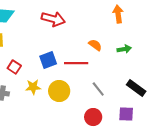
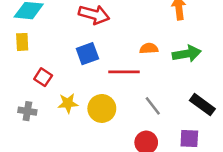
orange semicircle: (95, 45) -> (149, 48), turned -40
green arrow: (124, 49) -> (187, 54), size x1.5
blue square: (48, 60) -> (87, 54), moved

